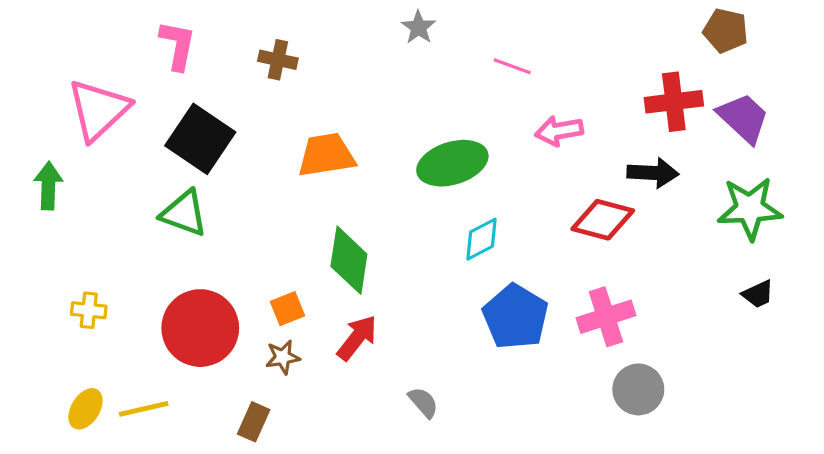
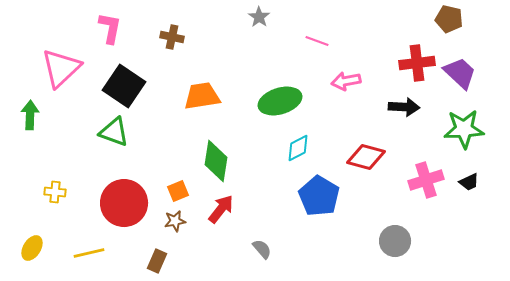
red diamond: (603, 220) -> (366, 157), moved
pink cross: (606, 317) -> (426, 180), moved
yellow ellipse: (85, 409) -> (32, 248), moved

